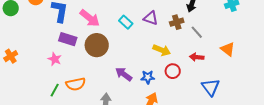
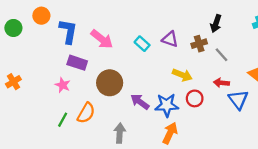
brown circle: (97, 45) -> (110, 83), moved
blue star: (148, 77) -> (167, 105), size x1.5
orange semicircle: (76, 84) -> (86, 113), turned -48
blue triangle: (211, 87) -> (238, 100), moved

